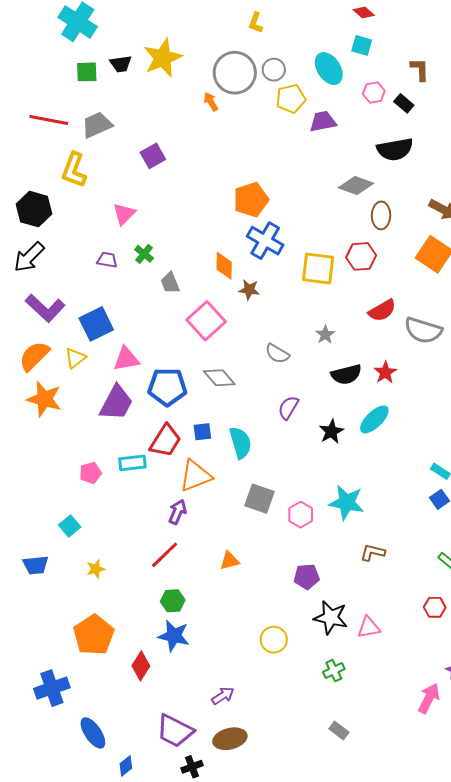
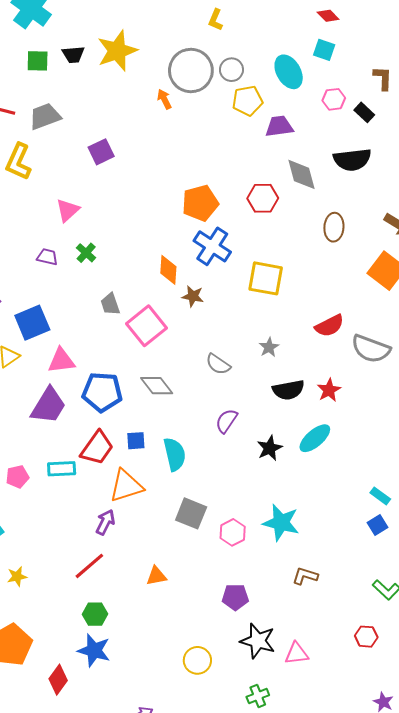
gray diamond: (356, 185) -> (302, 174), moved, turned 52
red hexagon: (361, 256) -> (263, 198), moved
gray trapezoid: (170, 283) -> (110, 304), moved

